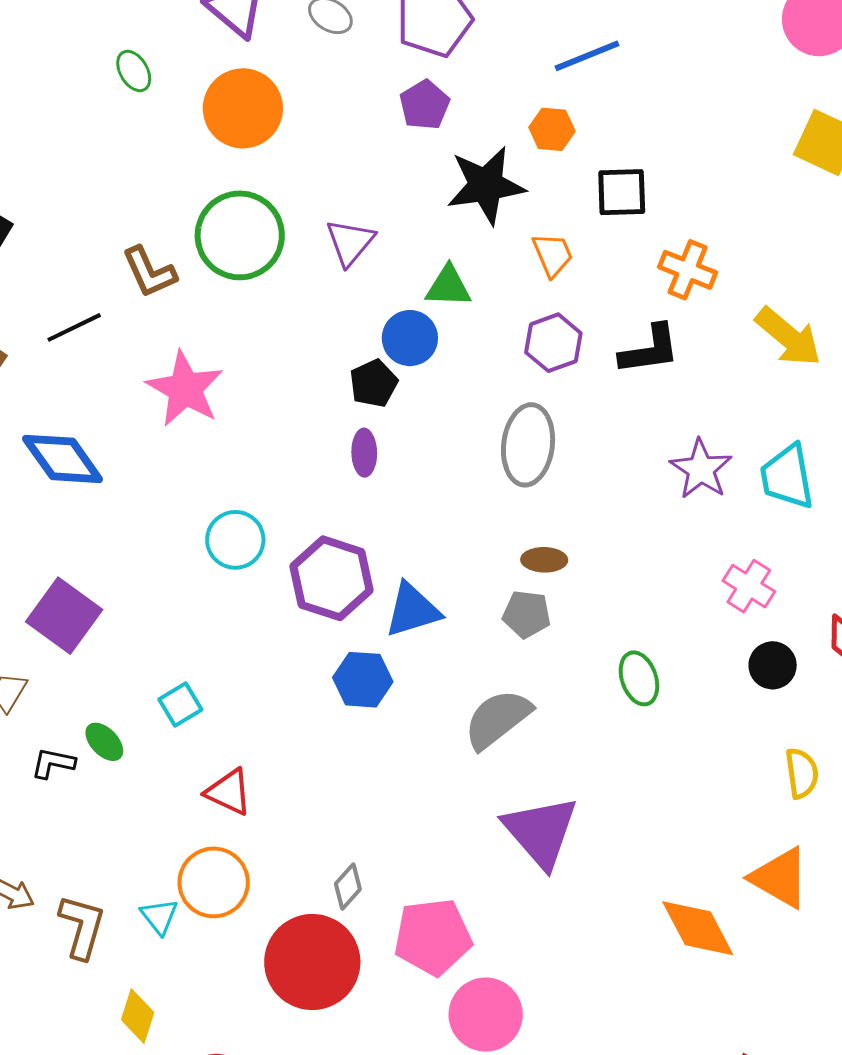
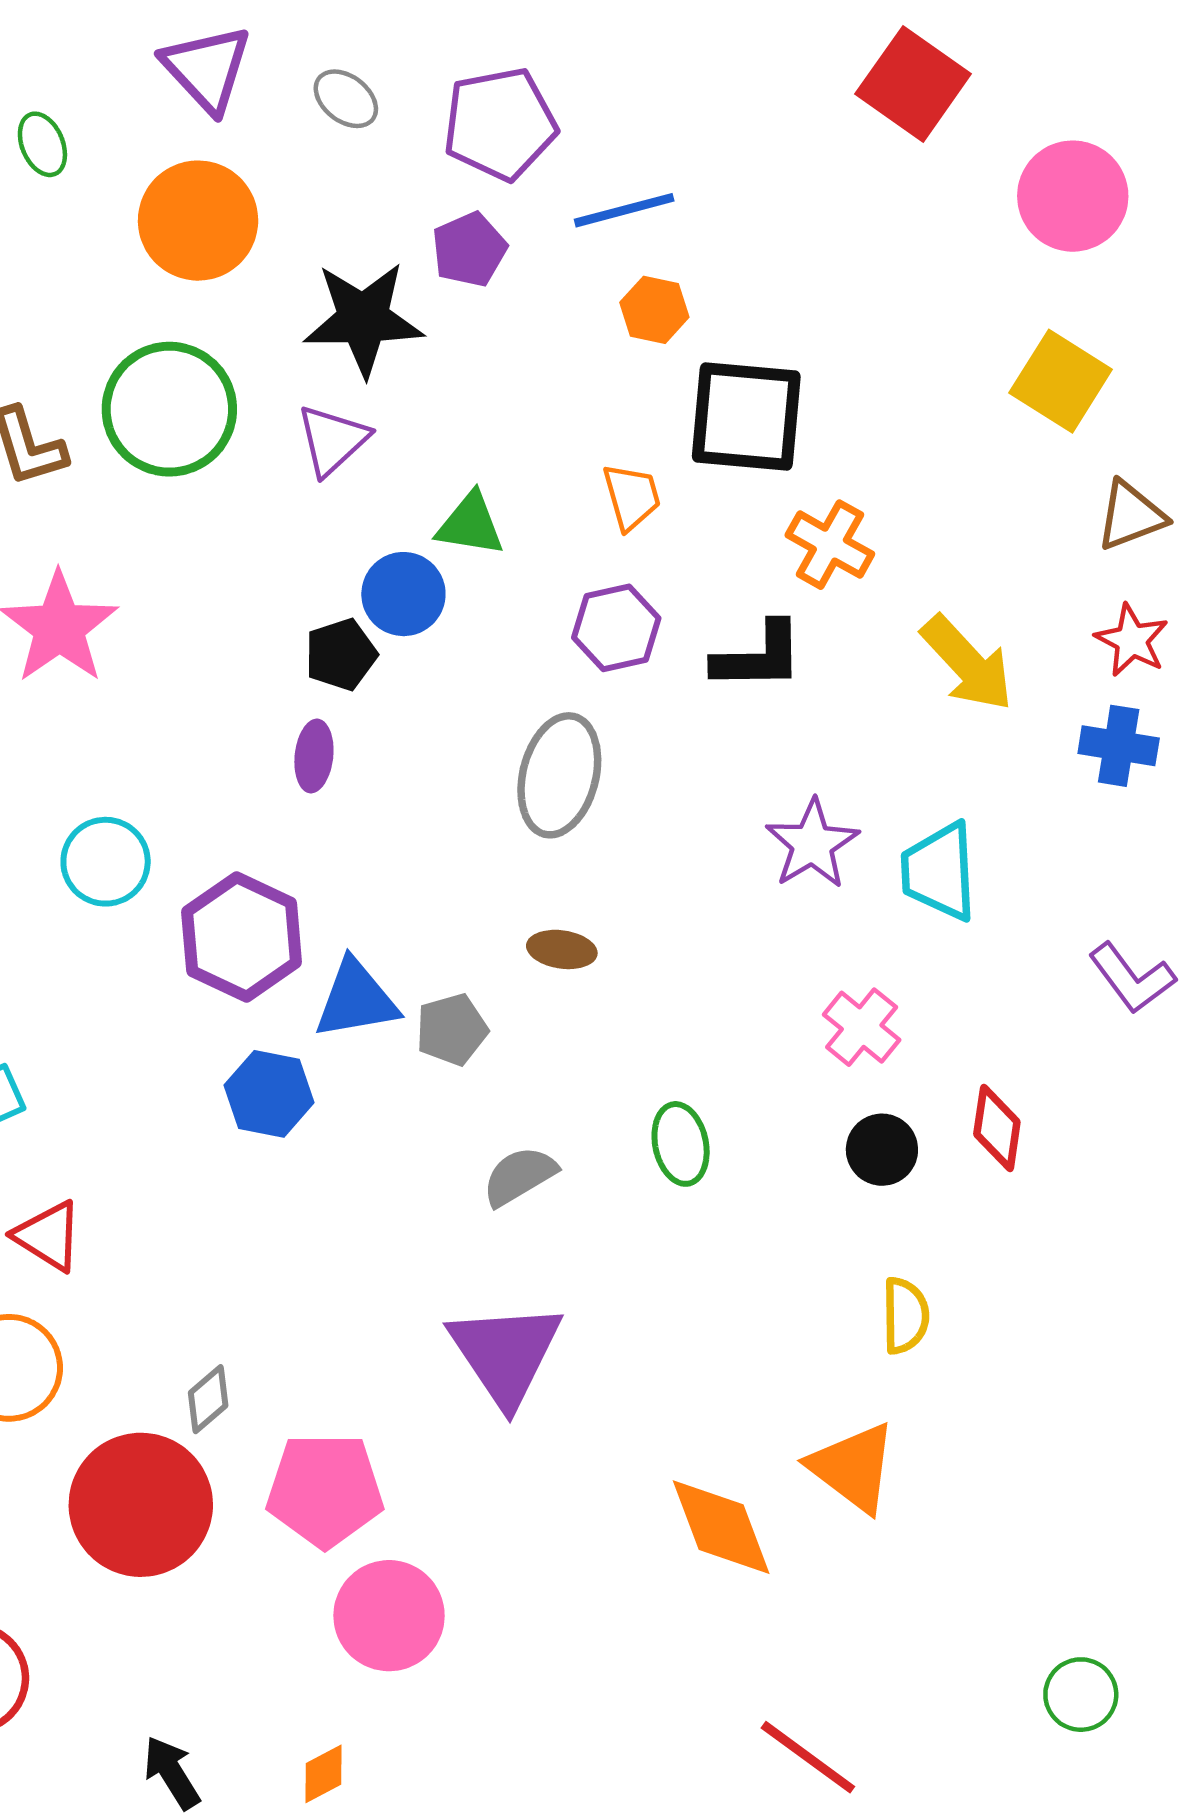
blue line: (587, 56) -> (624, 210), moved
black star: (486, 185) -> (363, 319), moved
black square: (622, 192) -> (746, 417), size x1.5
gray pentagon: (527, 614) -> (452, 1030), moved, turned -30
gray semicircle: (498, 719) -> (519, 1176), moved, size x0.7

